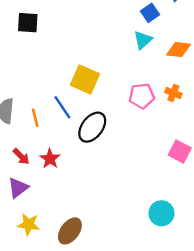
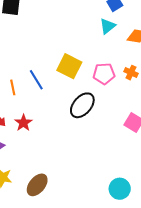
yellow square: (85, 79) -> (69, 66), moved
black ellipse: (92, 127) -> (82, 105), moved
cyan circle: (161, 213) -> (120, 189), moved

